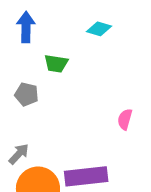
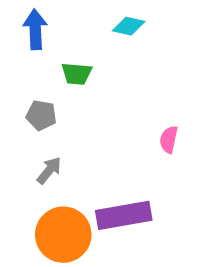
gray arrow: (19, 154) -> (49, 170), moved

